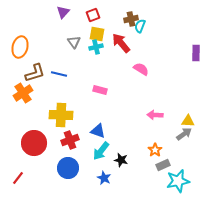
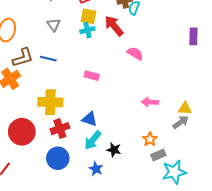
gray triangle: (74, 42) -> (54, 25), moved

